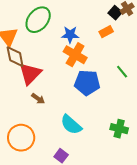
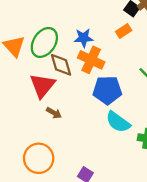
green ellipse: (38, 20) -> (44, 42), moved
brown diamond: (15, 57) -> (61, 65), moved
cyan semicircle: (71, 125) -> (118, 122), moved

